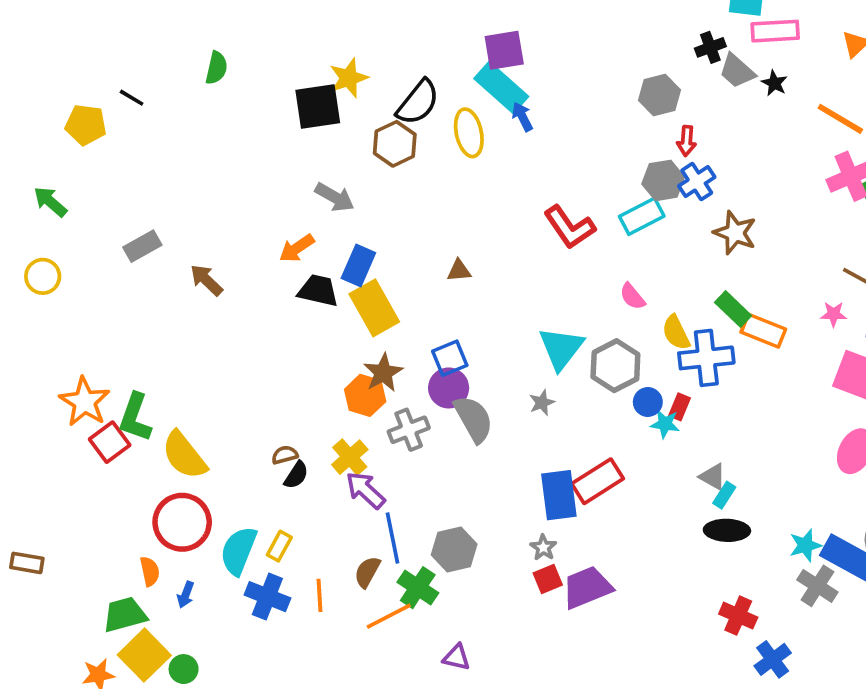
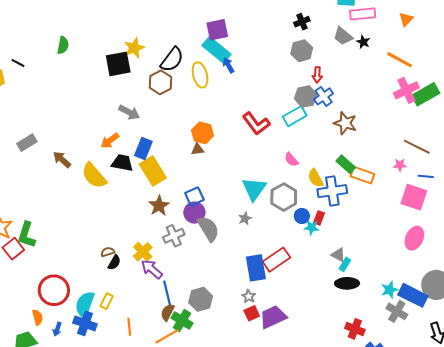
black cross: (710, 47) -> (302, 22), moved
orange hexagon: (365, 395) -> (203, 133), moved
yellow semicircle: (184, 455) -> (94, 176), moved
brown semicircle: (367, 572) -> (167, 312), moved
blue cross: (267, 597) -> (85, 323), moved

